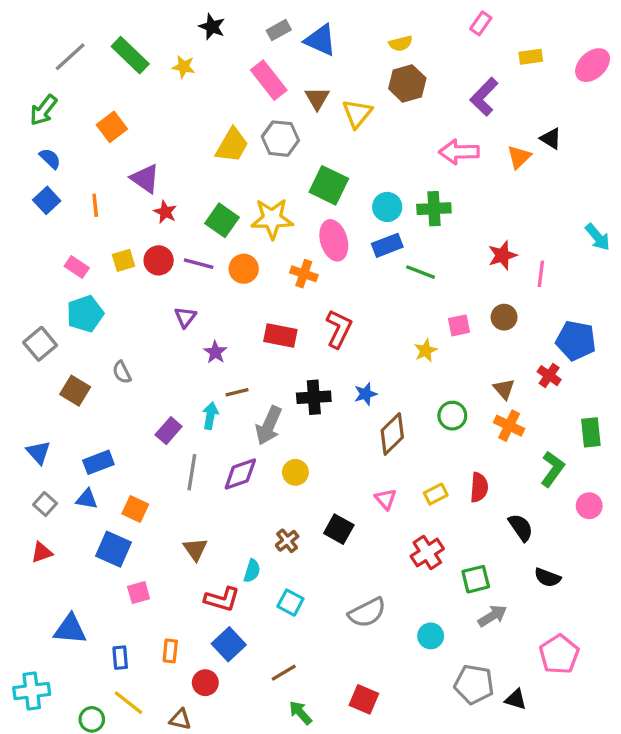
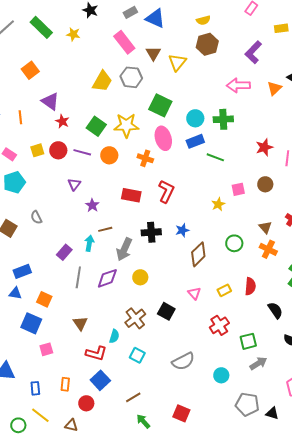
brown cross: (287, 541) -> (135, 318), size x1.5

